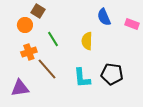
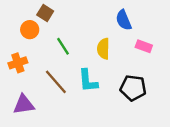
pink rectangle: (132, 24) -> (144, 46), moved
orange cross: (29, 52) -> (18, 63), moved
cyan L-shape: (82, 78) -> (88, 81), moved

